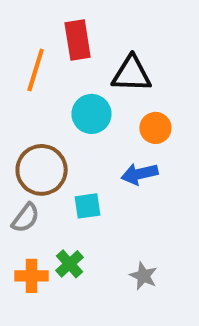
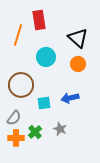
black triangle: (131, 74) -> (78, 38), moved, turned 40
blue arrow: (139, 174) -> (70, 98), moved
gray semicircle: (26, 218) -> (14, 118), moved
gray star: (143, 276) -> (60, 129), moved

